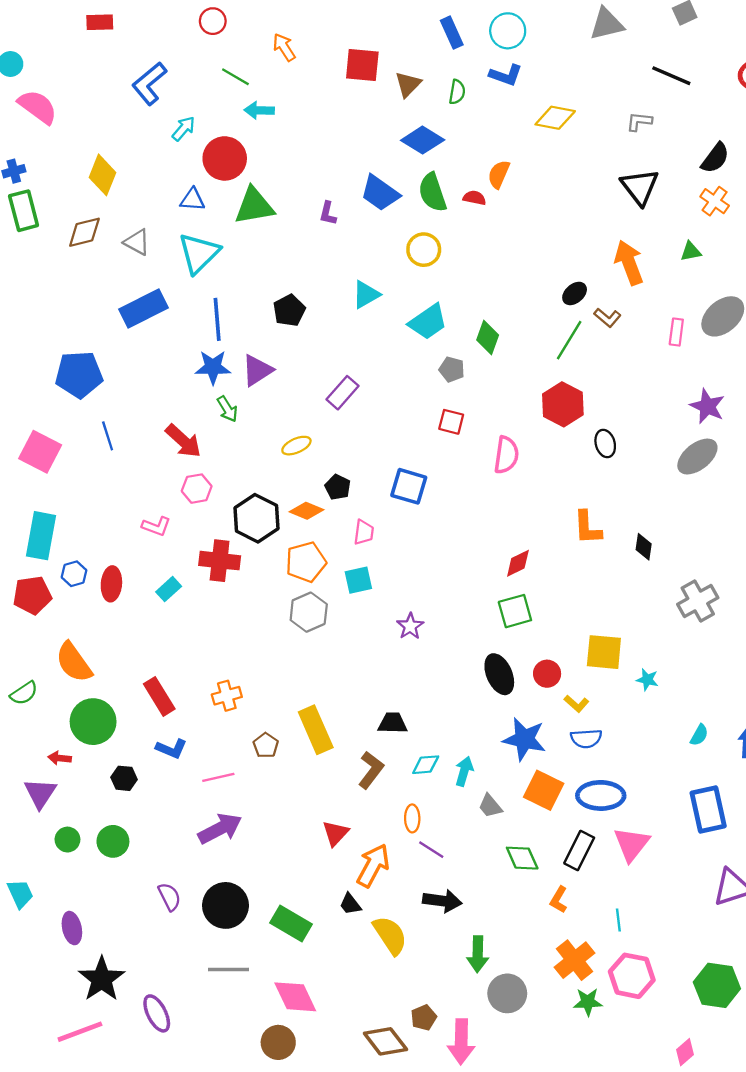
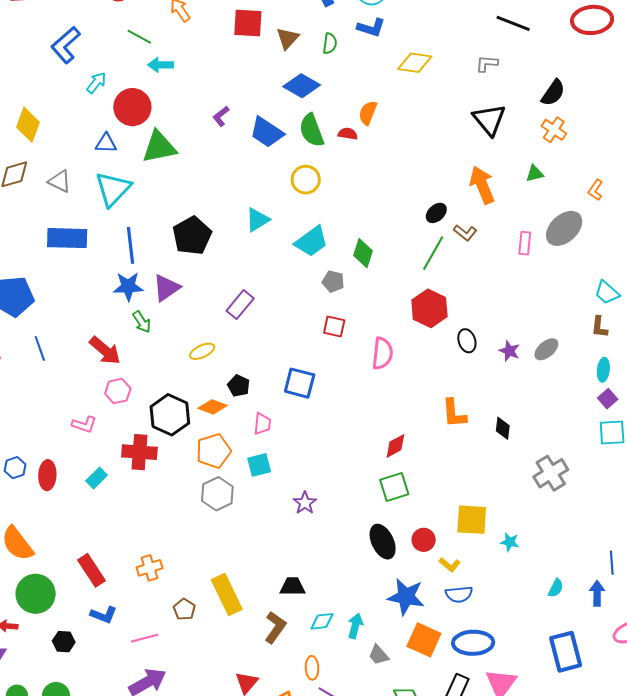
purple L-shape: (328, 213) -> (221, 116), moved, turned 40
blue rectangle: (143, 308) -> (67, 238), turned 30
black pentagon: (289, 310) -> (192, 236), size x1.4
purple star: (707, 406) -> (509, 351), moved, size x0.7
gray ellipse: (697, 457) -> (546, 349), size x0.7

